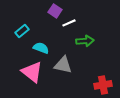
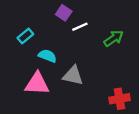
green arrow: (85, 41) -> (114, 38), moved, turned -30
pink triangle: (32, 72) -> (37, 84), turned -35

